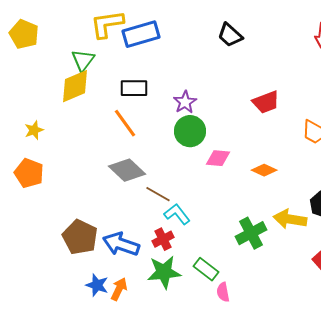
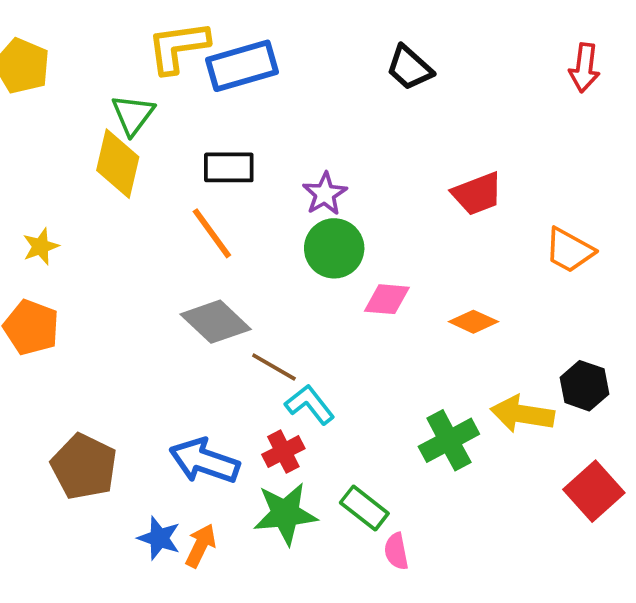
yellow diamond: (75, 86) -> (118, 164), turned -54
brown pentagon: (80, 237) -> (84, 467), moved

